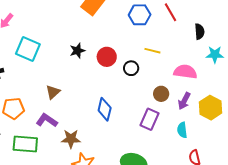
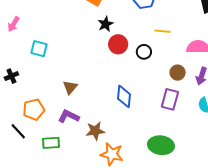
cyan square: (28, 49) -> (39, 49), size x0.7
black star: (77, 51) -> (106, 24), moved
green rectangle: (25, 144) -> (51, 143), size x0.7

